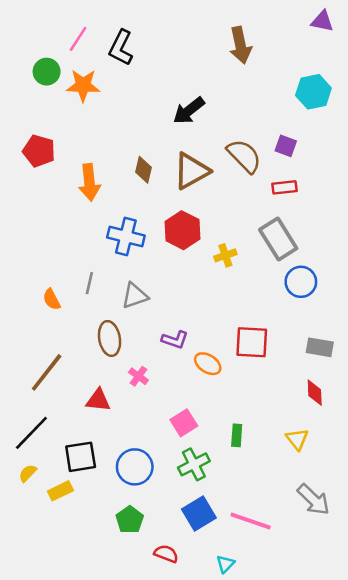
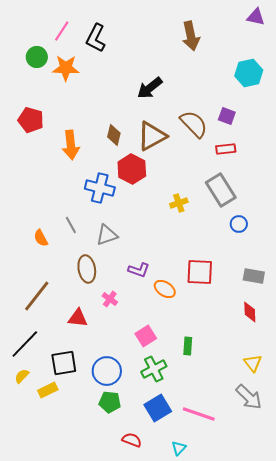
red hexagon: (183, 230) -> (132, 169), moved
blue circle: (301, 282) -> (239, 224), size x0.7
gray line: (89, 283) -> (71, 225), turned -42
yellow triangle: (297, 439) -> (253, 363), moved
green pentagon: (130, 520) -> (110, 402), moved, turned -30

